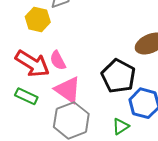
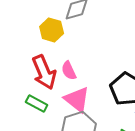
red arrow: (32, 64) -> (44, 72), turned 32

